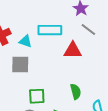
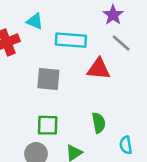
cyan triangle: (25, 41) -> (35, 21), moved
gray square: (20, 65) -> (48, 79), moved

